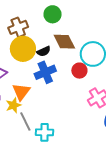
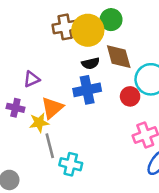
yellow circle: (23, 49) -> (88, 30), moved

